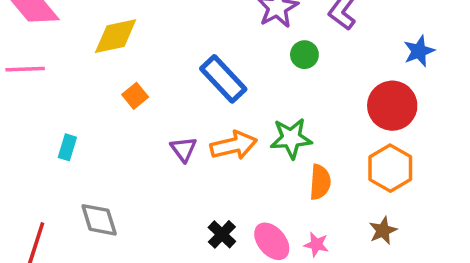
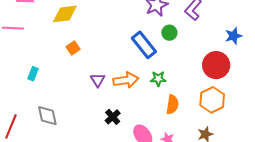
blue rectangle: (223, 79) -> (144, 45), moved
green star: (291, 138) -> (158, 79), size x0.7
black cross: (222, 234) -> (113, 117), moved

